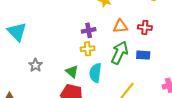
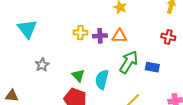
orange triangle: (120, 26) -> (119, 36), moved
red cross: (145, 27) -> (168, 37), moved
yellow cross: (88, 49) -> (80, 33), moved

